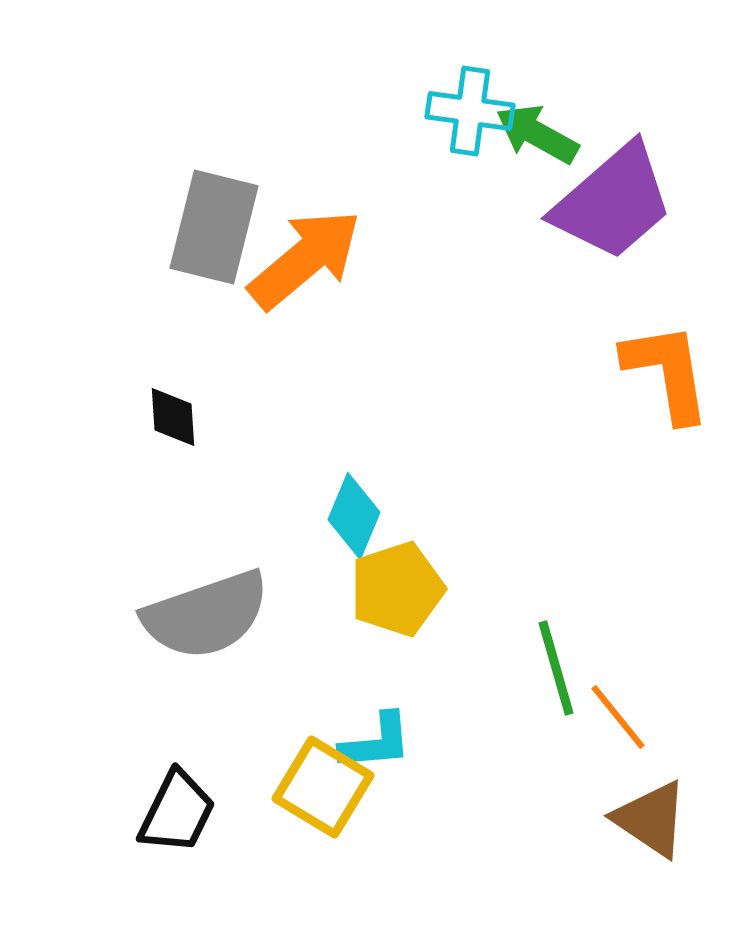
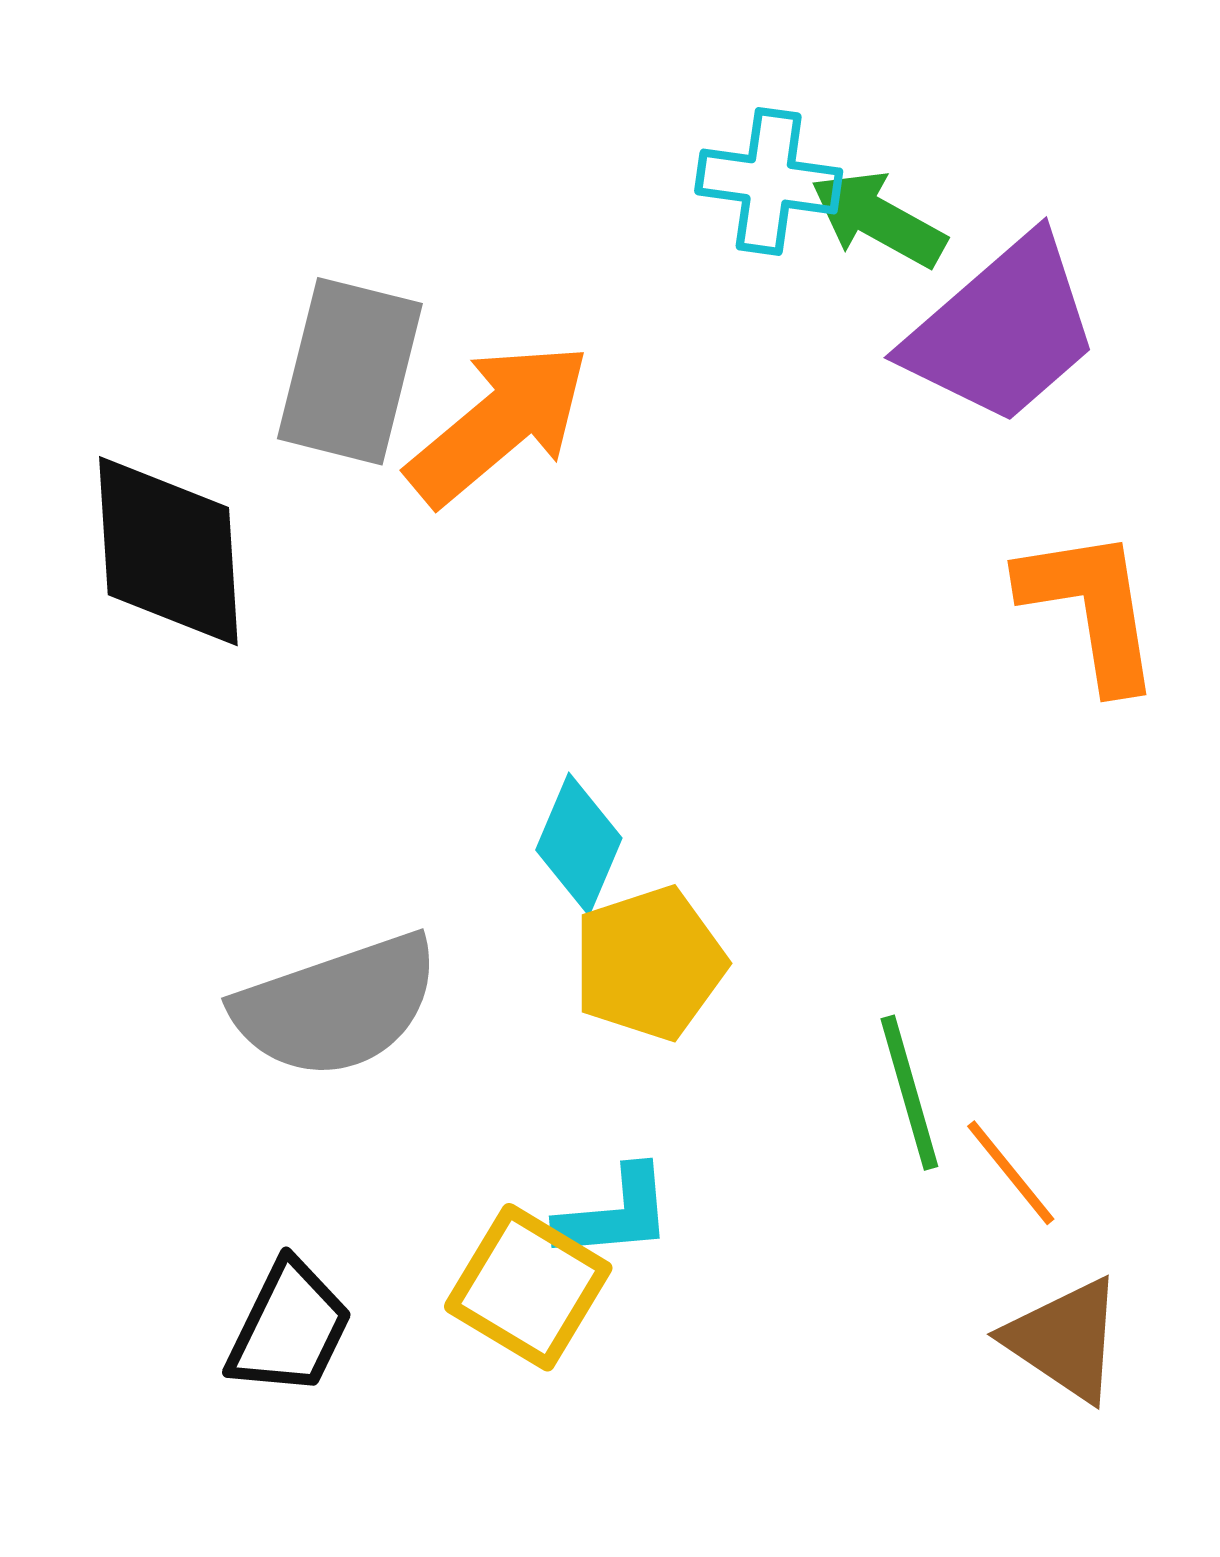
black diamond: (173, 417) -> (168, 551), moved, size x2.0

